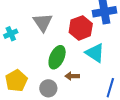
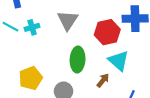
green ellipse: (57, 57) -> (78, 60), turned -30
brown arrow: (72, 76) -> (103, 80), moved, turned 120

